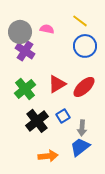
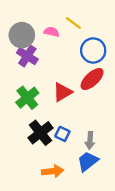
yellow line: (80, 21) -> (73, 23), moved
red ellipse: (84, 87) -> (92, 79), moved
blue square: (63, 116) -> (62, 134), moved, turned -32

